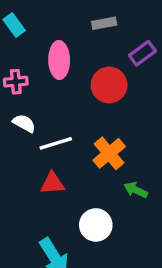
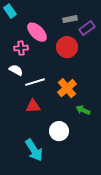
gray rectangle: (104, 23) -> (70, 19), moved
pink ellipse: (59, 60) -> (37, 32), turned -45
pink cross: (16, 82) -> (21, 48), moved

